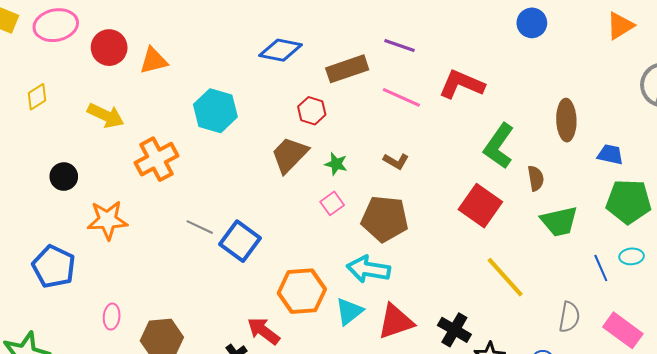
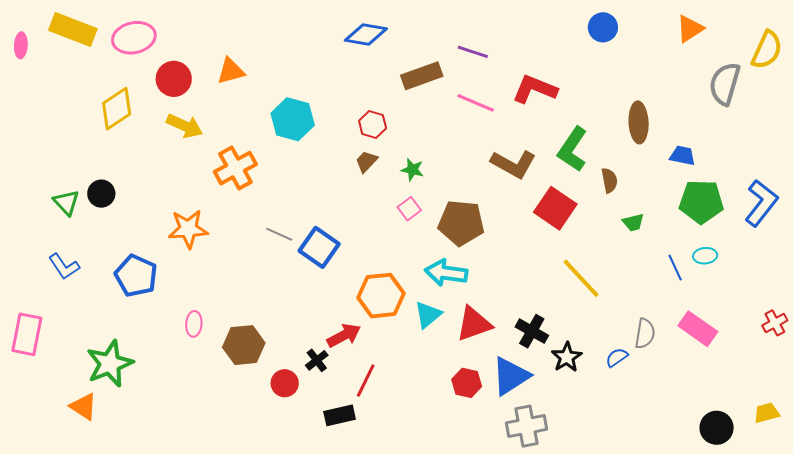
red circle: (109, 48) -> (174, 79), moved
blue diamond: (281, 50) -> (366, 35), moved
yellow diamond: (37, 97) -> (117, 109), size x1.6
red hexagon: (312, 111) -> (373, 125), moved
brown trapezoid: (290, 155) -> (366, 162), size x0.6
brown L-shape: (396, 161) -> (513, 164), moved, size x1.8
black circle: (64, 177) -> (101, 194), moved
green trapezoid: (559, 221) -> (633, 222), size x0.6
gray semicircle: (569, 317) -> (645, 333), moved
red arrow: (264, 331) -> (344, 335), turned 116

